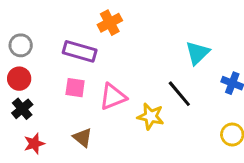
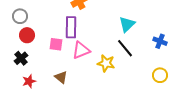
purple rectangle: (80, 51) -> (71, 27), moved, turned 75
cyan triangle: (197, 53) -> (127, 24), moved
red circle: (19, 79) -> (27, 35), moved

